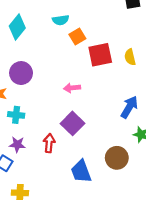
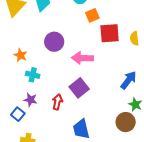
purple circle: (21, 73) -> (54, 42), moved
pink arrow: (72, 88) -> (82, 58), size x1.5
brown circle: (117, 158) -> (126, 122), moved

